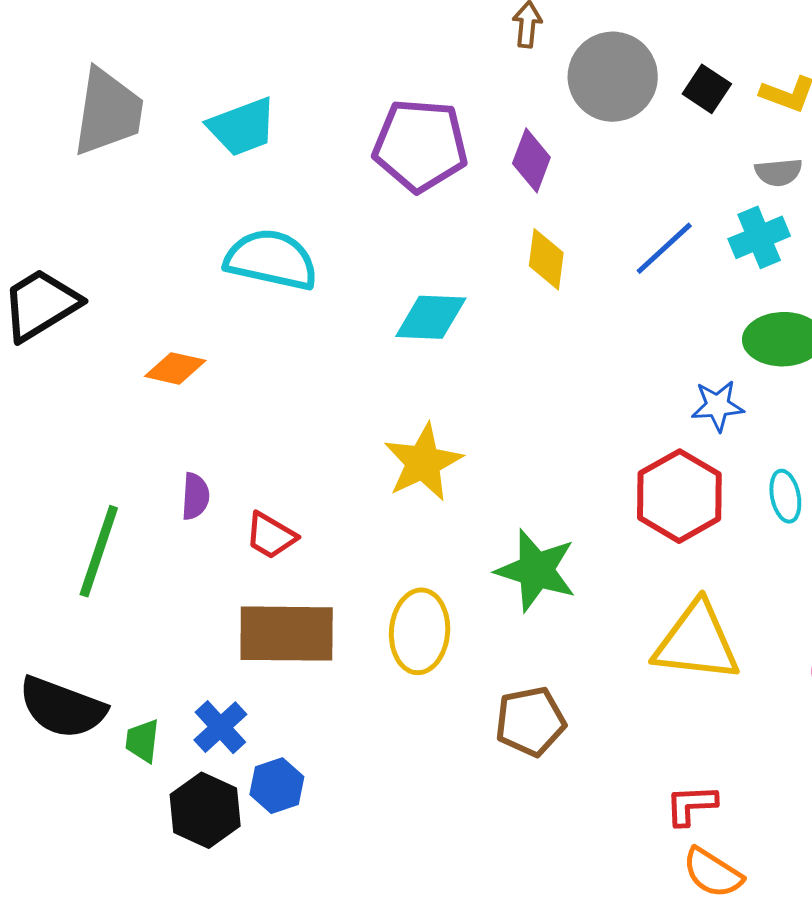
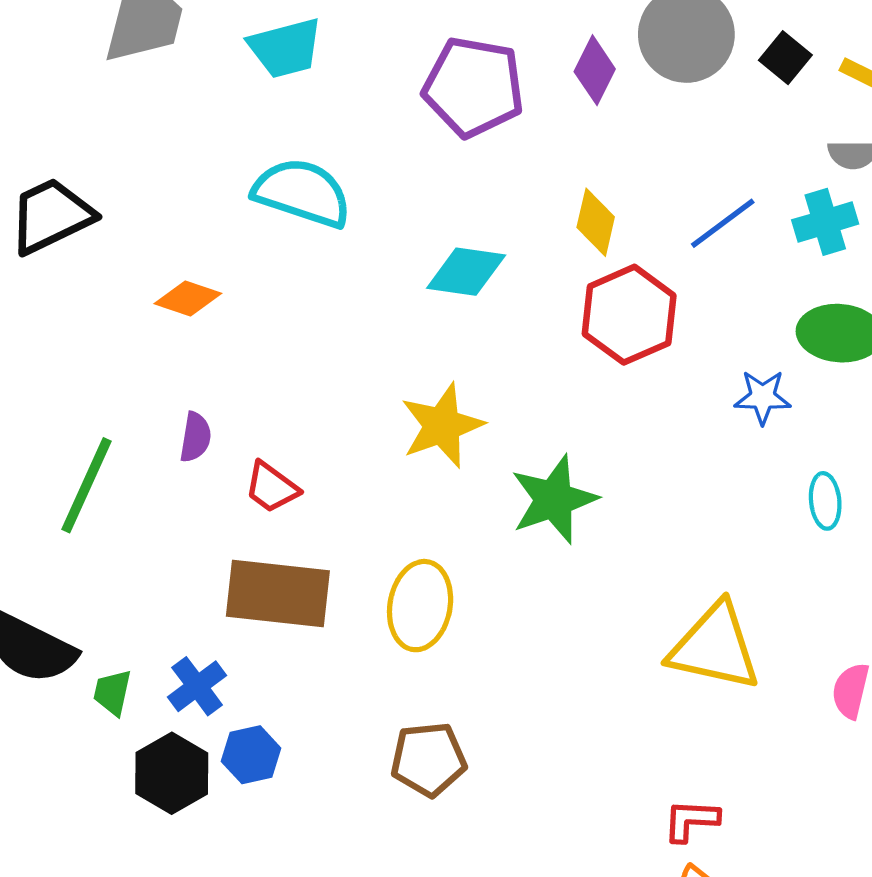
purple diamond: (531, 160) -> (595, 70), moved
red hexagon: (679, 496) -> (629, 315), moved
green star: (536, 570) -> (554, 499), moved, turned 30
brown pentagon: (530, 721) -> (428, 759), moved

